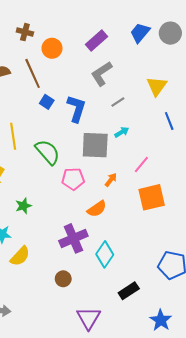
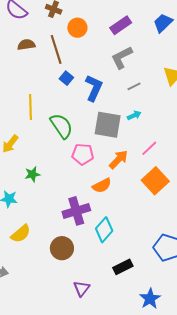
orange arrow: (111, 180) -> (118, 159), size x1.5
orange square: (152, 197) -> (155, 181), turned -36
yellow semicircle: (20, 256) -> (21, 234), moved
brown circle: (63, 279) -> (62, 248), size x1.5
purple triangle: (88, 318) -> (82, 288), size x0.7

